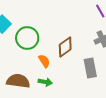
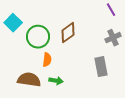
brown diamond: (65, 47) -> (68, 33), moved
orange semicircle: (44, 61) -> (47, 60), moved, turned 40

